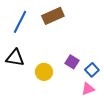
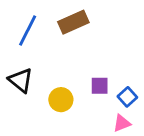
black triangle: (15, 58) -> (21, 80), turned 30
purple square: (72, 62) -> (100, 86), turned -32

